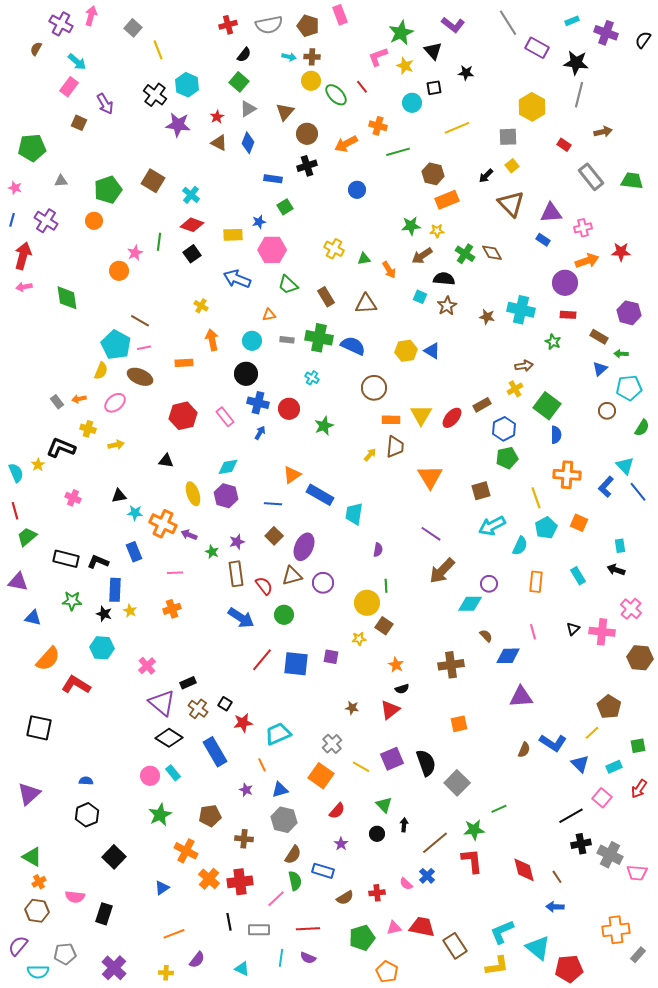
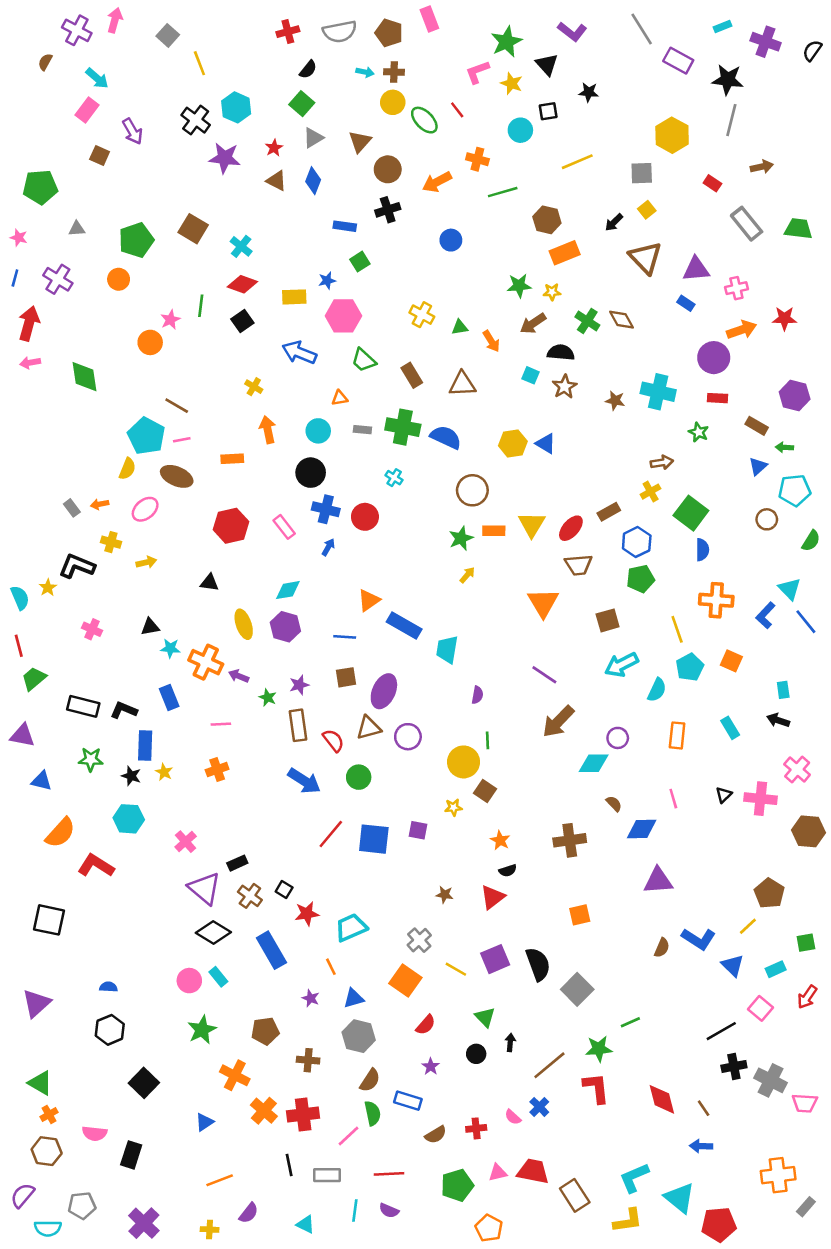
green star: (324, 426) -> (461, 538), moved
brown trapezoid: (395, 447) -> (579, 565), moved, turned 80
brown square: (274, 536) -> (346, 677), turned 36

